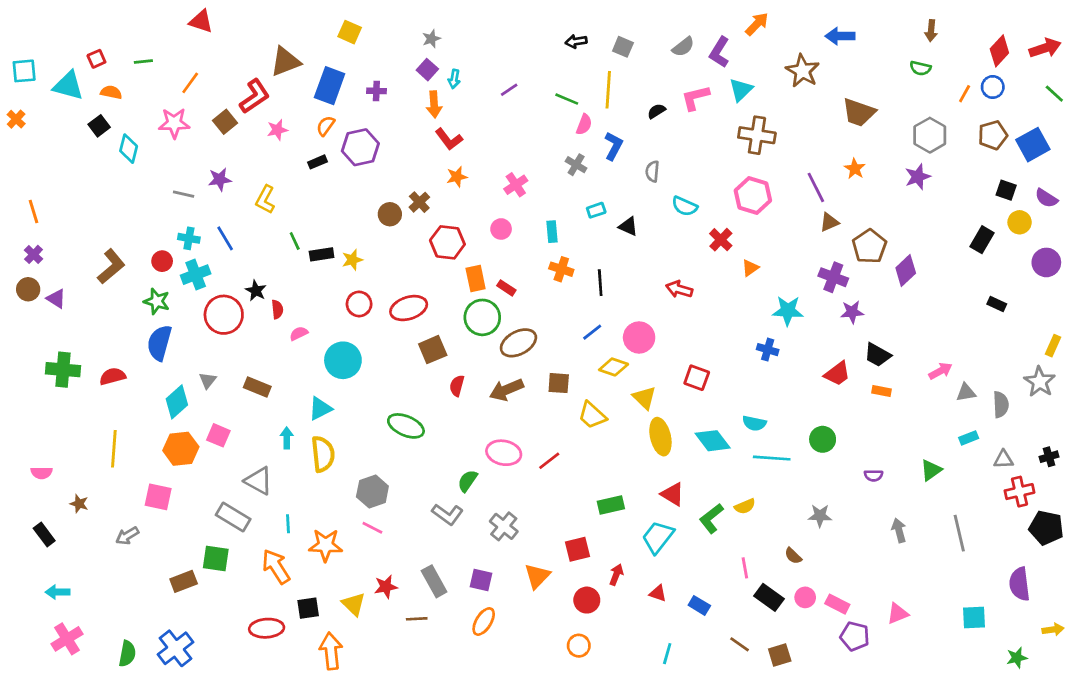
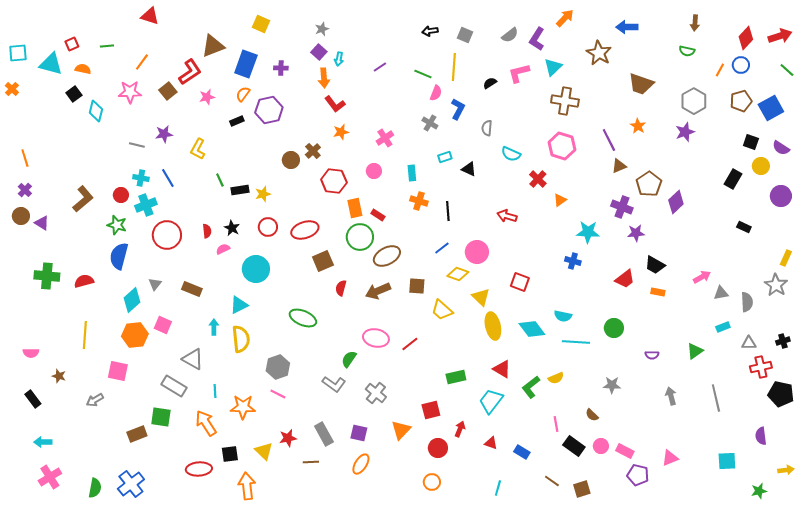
black star: (256, 291) -> (232, 228), moved
purple semicircle: (1020, 584) -> (761, 436), size x0.7

